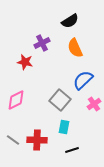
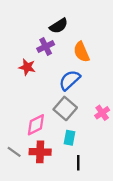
black semicircle: (70, 21) -> (59, 26), moved
blue semicircle: (83, 80) -> (70, 80), moved
pink diamond: (16, 100) -> (36, 125), moved
black line: (72, 150) -> (78, 163), turned -72

